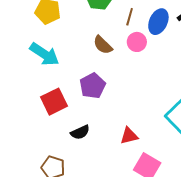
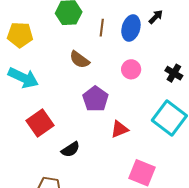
pink circle: (137, 42) -> (131, 69), moved
purple pentagon: (92, 86) -> (95, 99), moved
red triangle: (129, 136) -> (119, 129), moved

